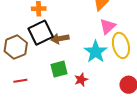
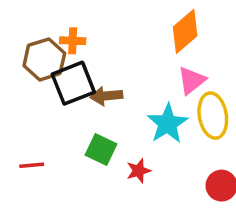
brown hexagon: (16, 47) -> (44, 59), moved
green square: (59, 69) -> (101, 150), turned 36

